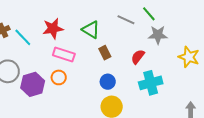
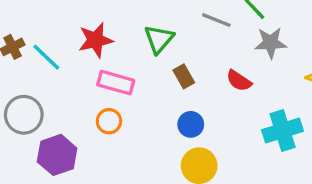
green triangle: (91, 30) -> (159, 39), turned 42
red semicircle: (138, 57) -> (239, 81), turned -91
cyan cross: (151, 83) -> (283, 131), moved
purple hexagon: (33, 84) -> (57, 155), moved

